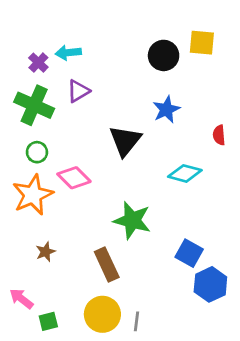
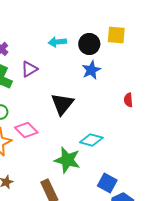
cyan arrow: (68, 53) -> (57, 42), moved
blue star: (166, 109) -> (91, 70), moved
cyan diamond: (185, 173) -> (91, 140), moved

